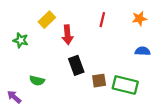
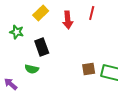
red arrow: (68, 35) -> (68, 20), moved
black rectangle: (76, 65) -> (42, 47), moved

